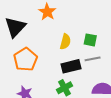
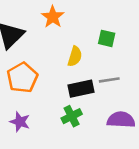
green square: (90, 40) -> (107, 38), moved

